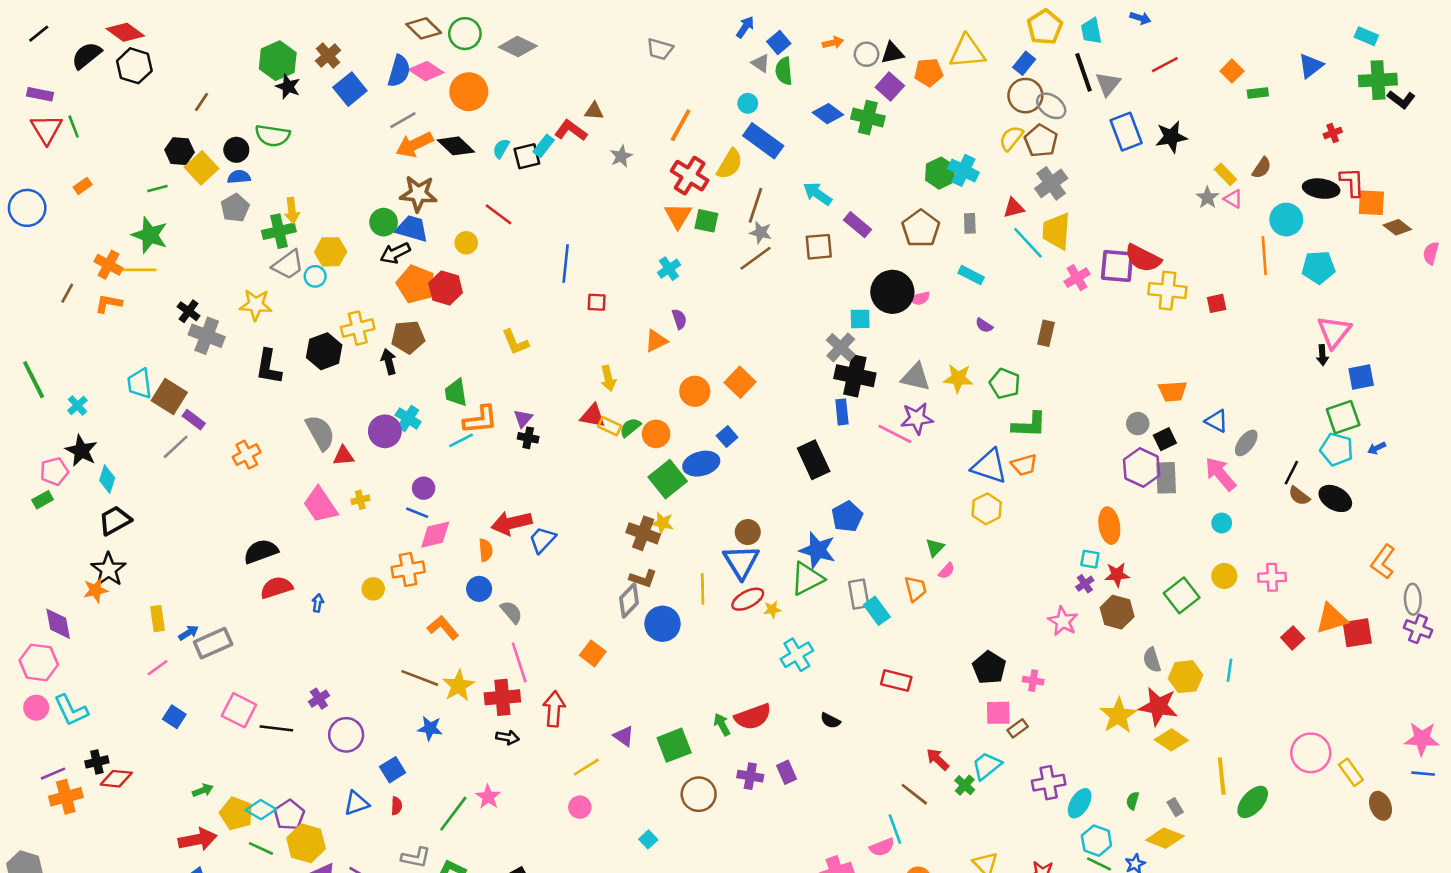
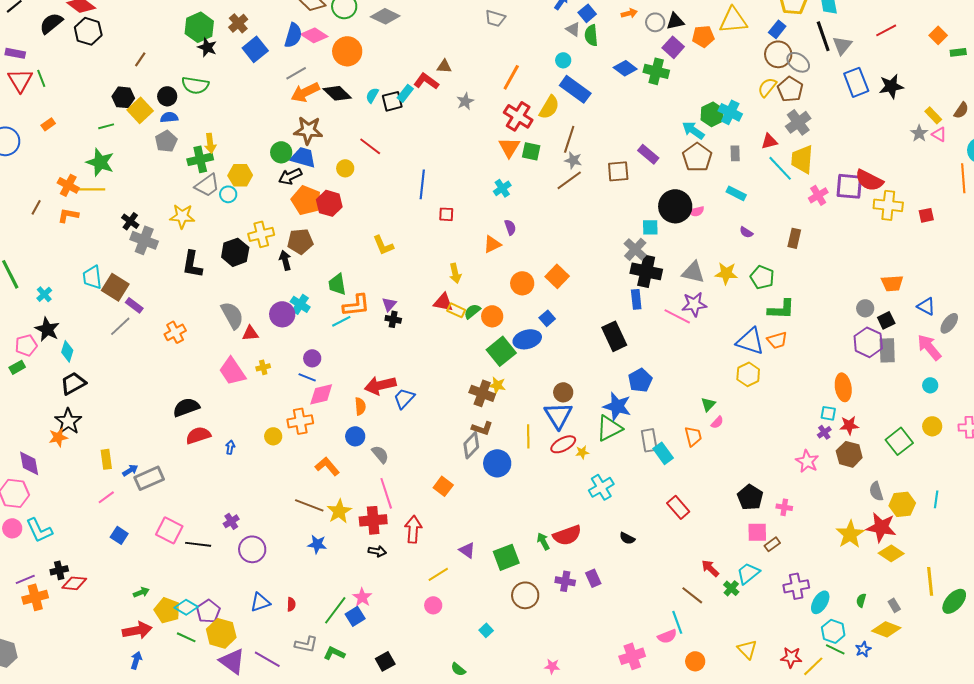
cyan arrow: (817, 194) -> (693, 130), moved
red rectangle: (896, 681) -> (678, 507), turned 35
blue square: (393, 770) -> (355, 616), moved

